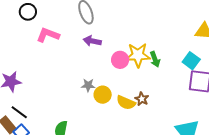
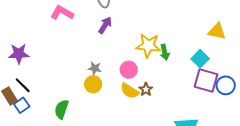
purple arrow: (92, 41) -> (105, 25), turned 102
pink circle: (120, 60) -> (129, 70), moved
yellow circle: (103, 95) -> (93, 84), moved

